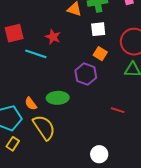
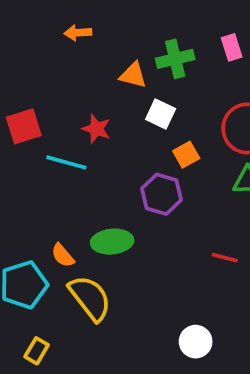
white square: (98, 29) -> (161, 114), moved, turned 35
orange square: (100, 54) -> (186, 155), turned 32
yellow rectangle: (13, 144) -> (37, 351), moved

